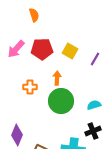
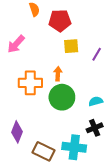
red pentagon: (42, 49) -> (60, 21), moved
yellow square: (70, 51) -> (71, 46), turned -35
orange cross: (30, 87) -> (30, 83), size x1.6

